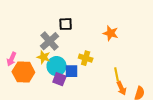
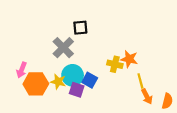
orange star: (111, 33) -> (129, 59), moved
yellow star: (44, 57) -> (58, 82), moved
yellow cross: (86, 58) -> (115, 64), moved
blue square: (71, 71) -> (90, 80), turned 32

